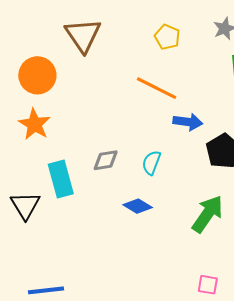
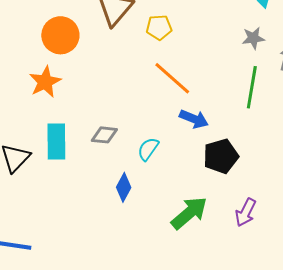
yellow pentagon: (167, 37) -> (159, 27), moved, turned 30
blue diamond: (138, 206) -> (124, 187), turned 72

